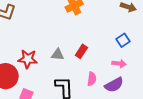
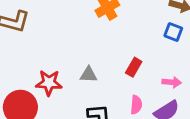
blue square: (123, 40) -> (173, 32), moved, turned -32
red rectangle: (81, 51) -> (134, 67), moved

